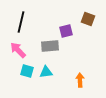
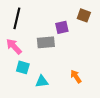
cyan triangle: (46, 72) -> (42, 81), moved
orange arrow: (80, 80) -> (76, 76), turned -32

